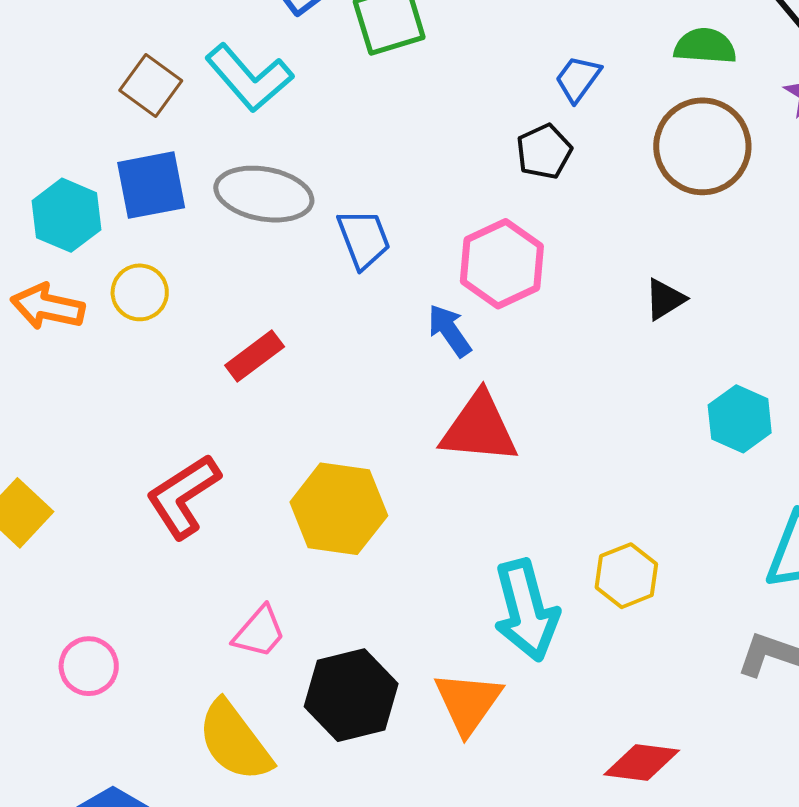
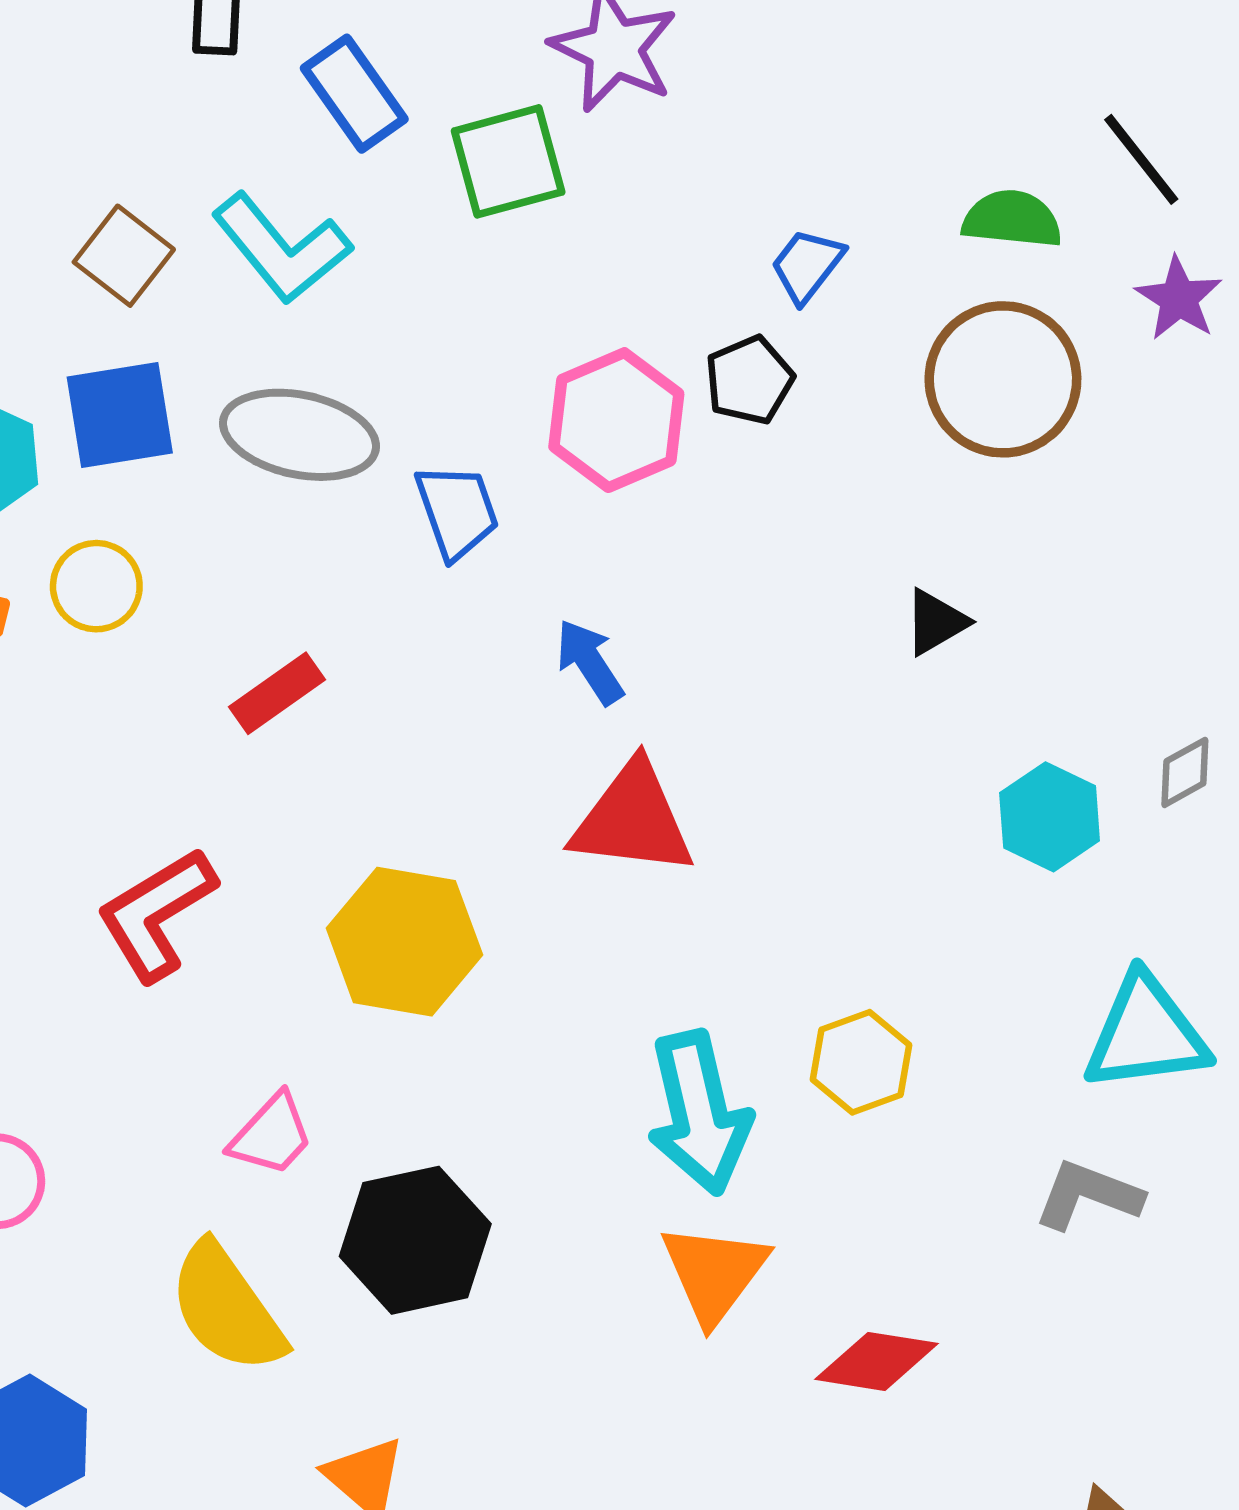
pink hexagon: (502, 264) -> (616, 420), moved
orange triangle: (468, 703) -> (714, 1273), moved

